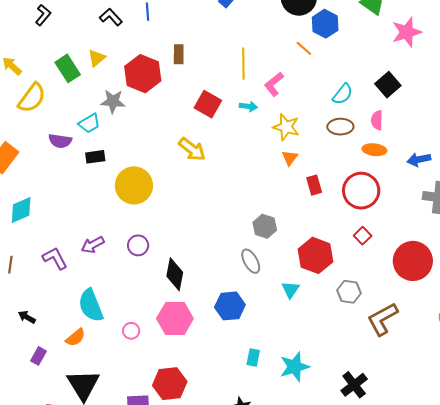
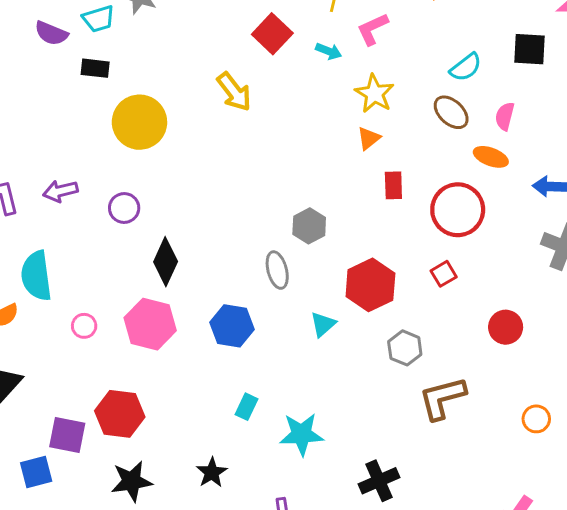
black square: (388, 85) -> (529, 49), moved, turned 30
brown ellipse: (340, 127) -> (451, 112), turned 30
red circle: (413, 261) -> (506, 327), size x0.6

